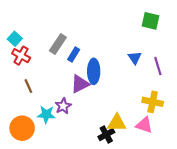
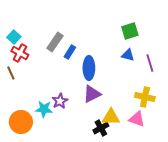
green square: (150, 21) -> (130, 31), moved, turned -30
blue triangle: (135, 58) -> (128, 55), turned -40
purple triangle: (80, 84) -> (92, 94), moved
brown line: (28, 86) -> (11, 73), moved

